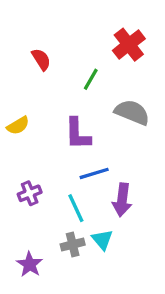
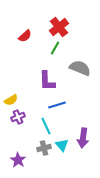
red cross: (129, 45) -> (59, 27), moved
red semicircle: (41, 59) -> (25, 36), turned 80
yellow semicircle: (18, 126) -> (11, 100), moved
purple arrow: (122, 200) -> (83, 138), moved

